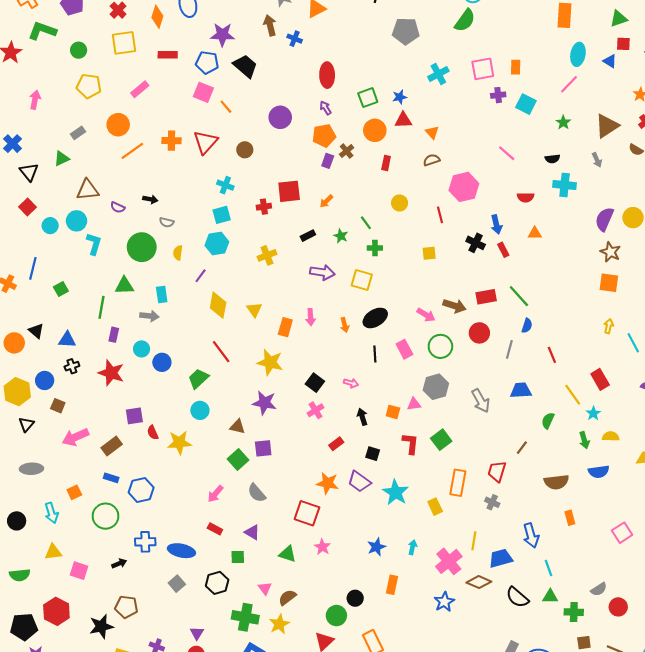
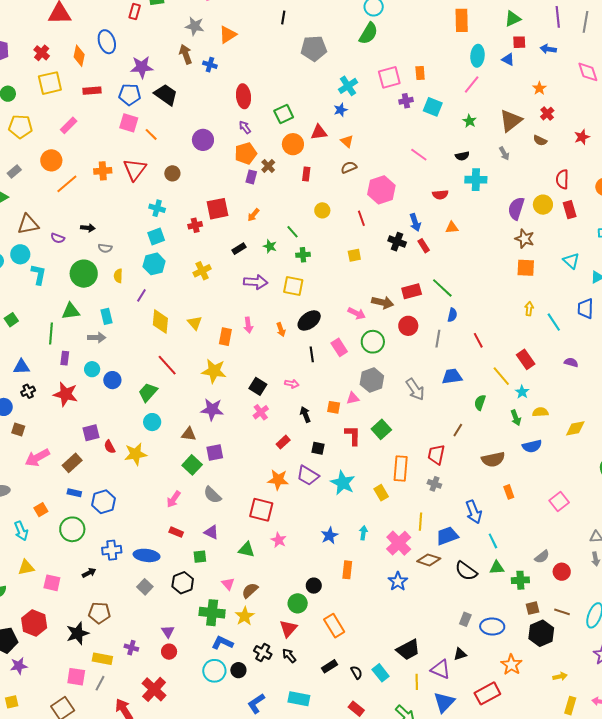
blue star: (400, 97) -> (341, 110), moved

